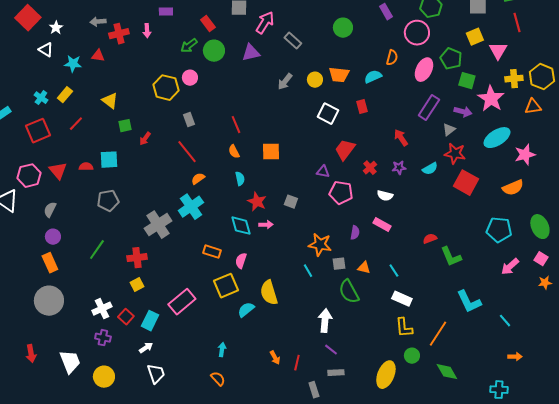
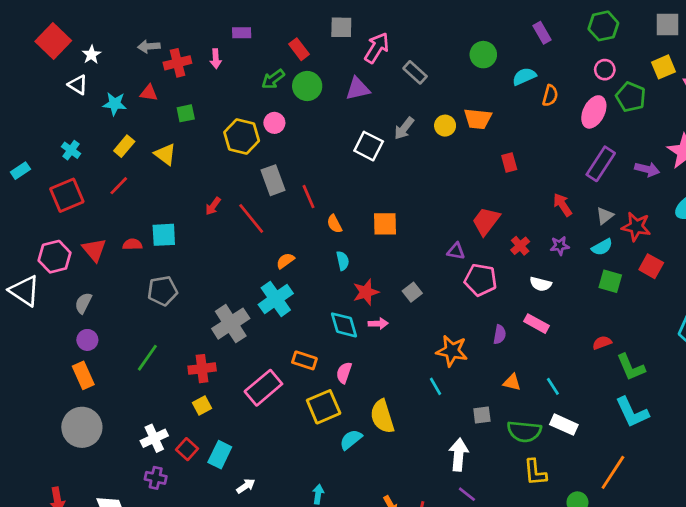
pink circle: (417, 33) -> (605, 70), moved, size x0.6
cyan semicircle: (373, 77) -> (524, 76), moved
green square: (467, 81) -> (610, 281), moved
yellow rectangle: (65, 95) -> (124, 146), moved
white square: (328, 114) -> (369, 146), moved
gray rectangle: (189, 120) -> (273, 180), size x1.5
red line: (236, 125) -> (309, 197), moved
green square: (125, 126) -> (186, 113), moved
gray triangle: (449, 130) -> (605, 216), moved
red line: (187, 152) -> (251, 218), moved
red square: (466, 183) -> (651, 266), size x0.7
red star: (257, 202) -> (366, 292), turned 30
gray square: (291, 202) -> (412, 292), turned 32
gray square: (339, 264) -> (482, 415), moved
green semicircle: (349, 292) -> (524, 431), moved, turned -55
pink rectangle: (182, 302) -> (263, 388), moved
cyan L-shape: (469, 302) -> (632, 412), moved
yellow L-shape: (404, 328) -> (535, 472), moved
white arrow: (146, 348) -> (246, 486), moved

